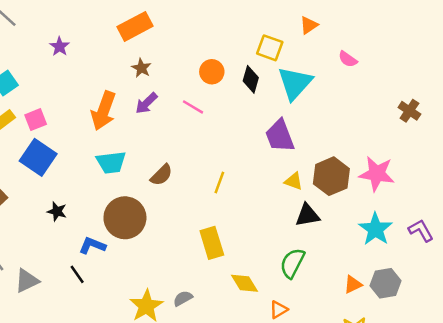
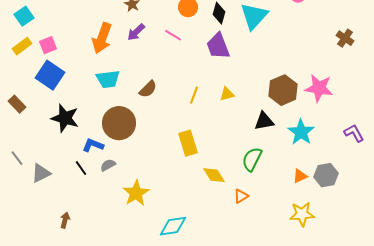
purple trapezoid: (280, 136) -> (218, 46), moved
yellow triangle: (294, 181) -> (227, 94), moved, turned -35
black star: (57, 211) -> (65, 118), size x1.8
cyan star: (375, 229) -> (301, 132), moved
gray semicircle: (183, 298) -> (108, 165), moved

